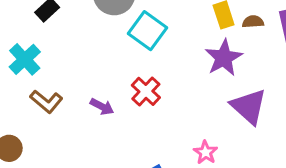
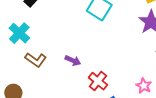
red cross: (146, 91) -> (98, 81), moved

